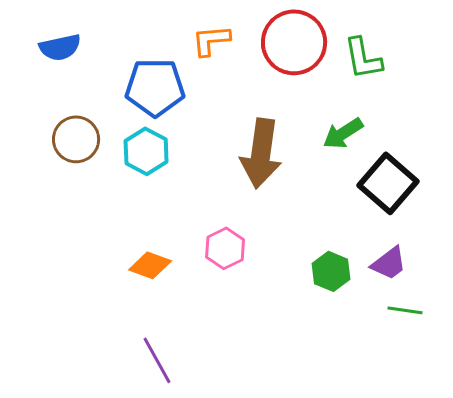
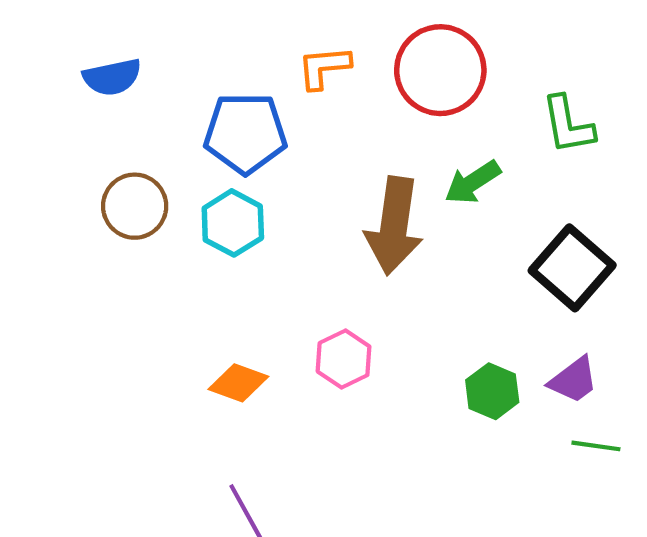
green L-shape: (363, 58) -> (568, 125), moved
green arrow: (343, 133) -> (473, 182), moved

